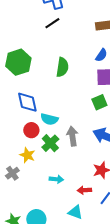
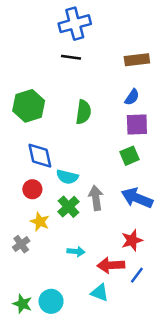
black line: (52, 23) -> (71, 57), turned 42
red circle: (31, 130) -> (32, 189), moved
red arrow: (84, 190) -> (111, 265), size x1.5

